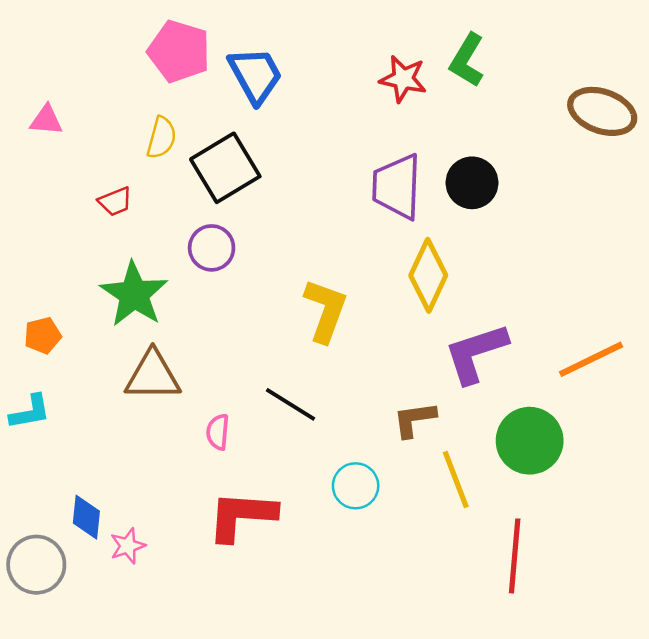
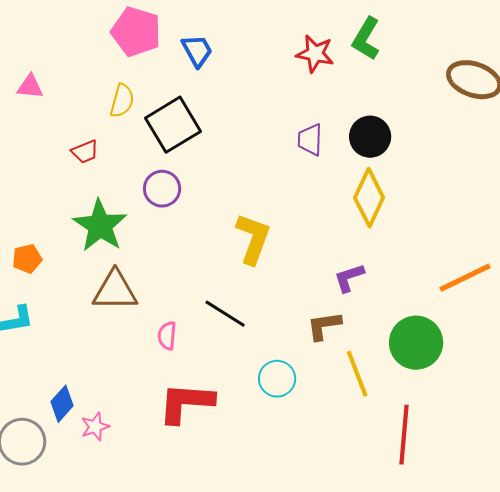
blue trapezoid: (255, 75) -> (197, 51), size x0.7
purple trapezoid: (397, 187) -> (310, 140), size x0.6
yellow diamond: (428, 275) -> (369, 198), moved
purple L-shape: (476, 353) -> (349, 278), moved, size x0.6
blue diamond: (86, 517) -> (62, 404), turned 36

